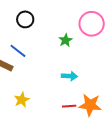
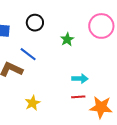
green star: (65, 40) -> (67, 39), moved
red line: (69, 106) -> (78, 97), moved

